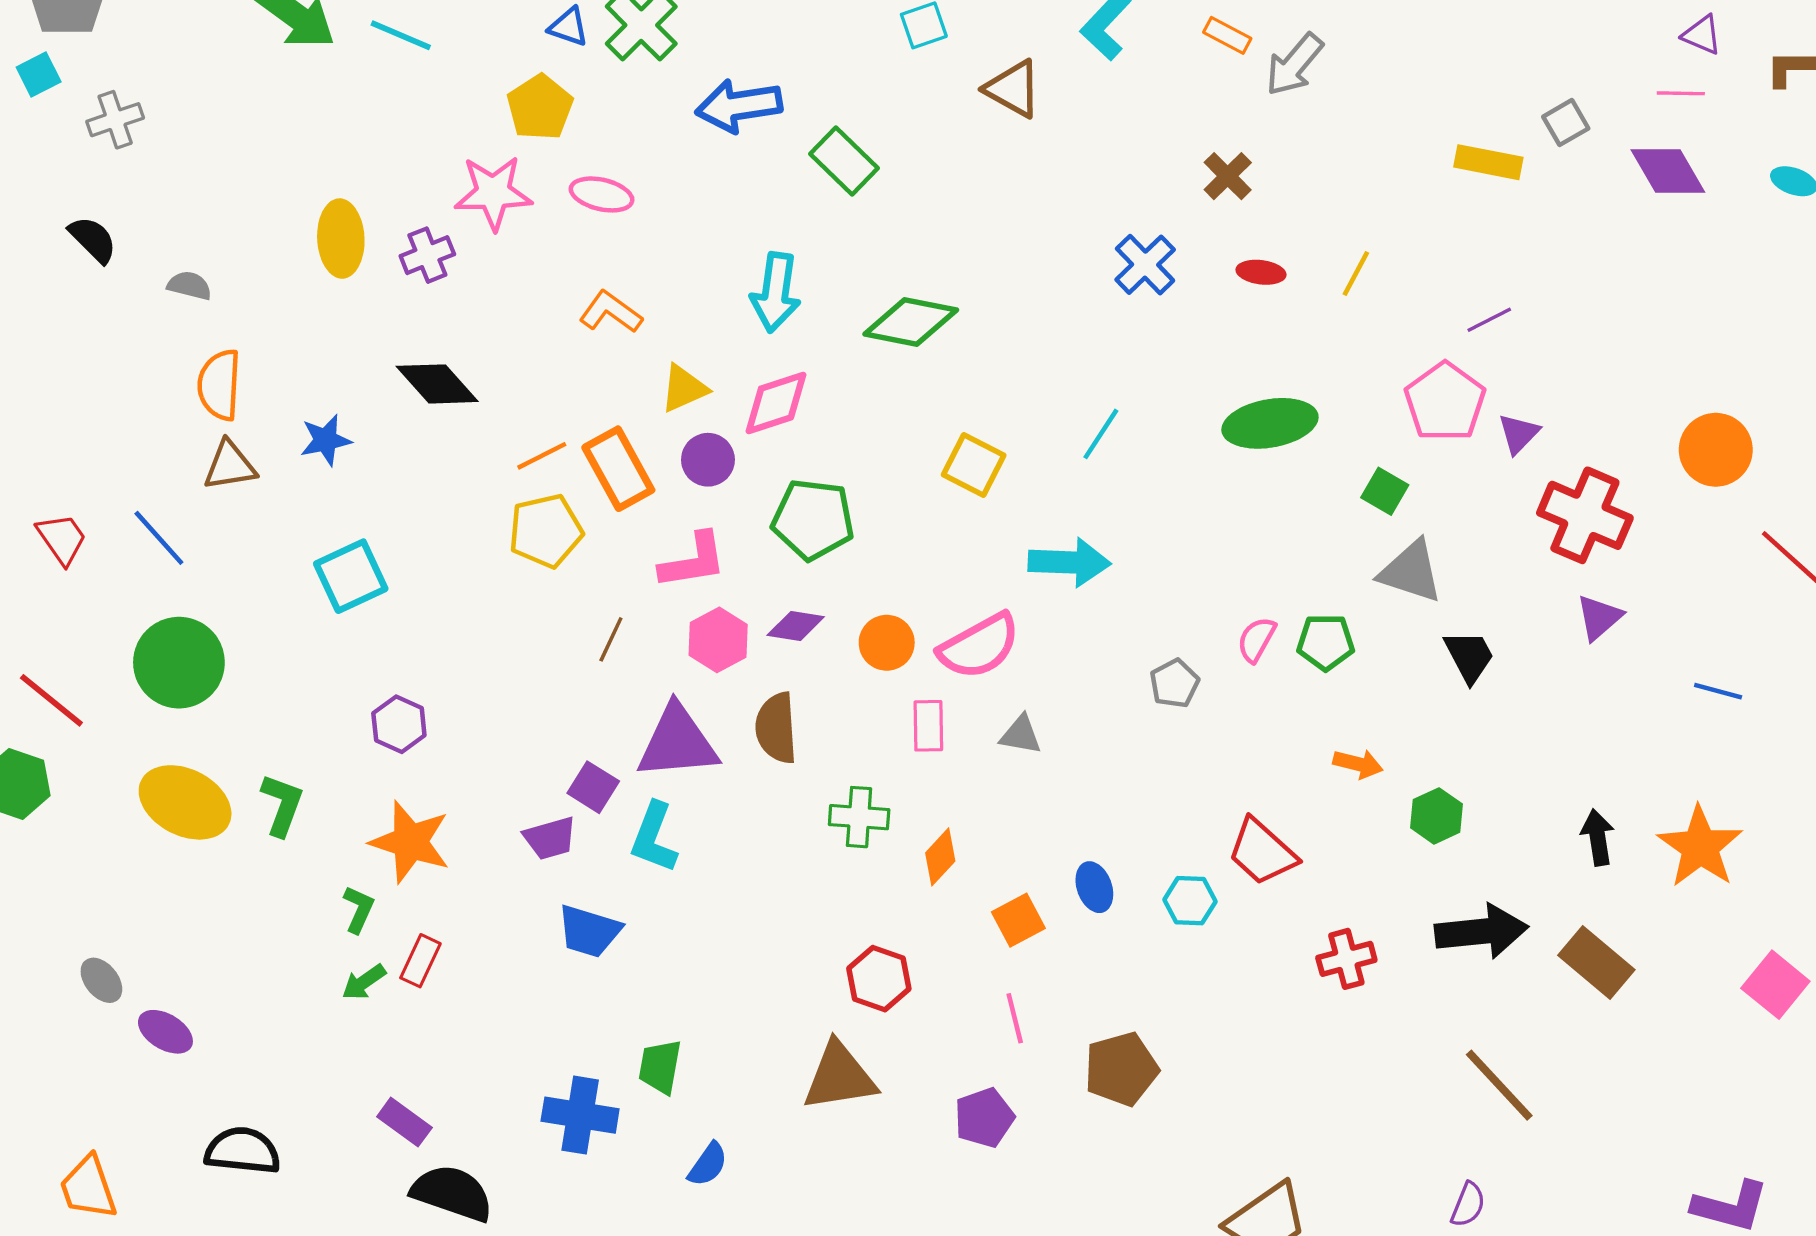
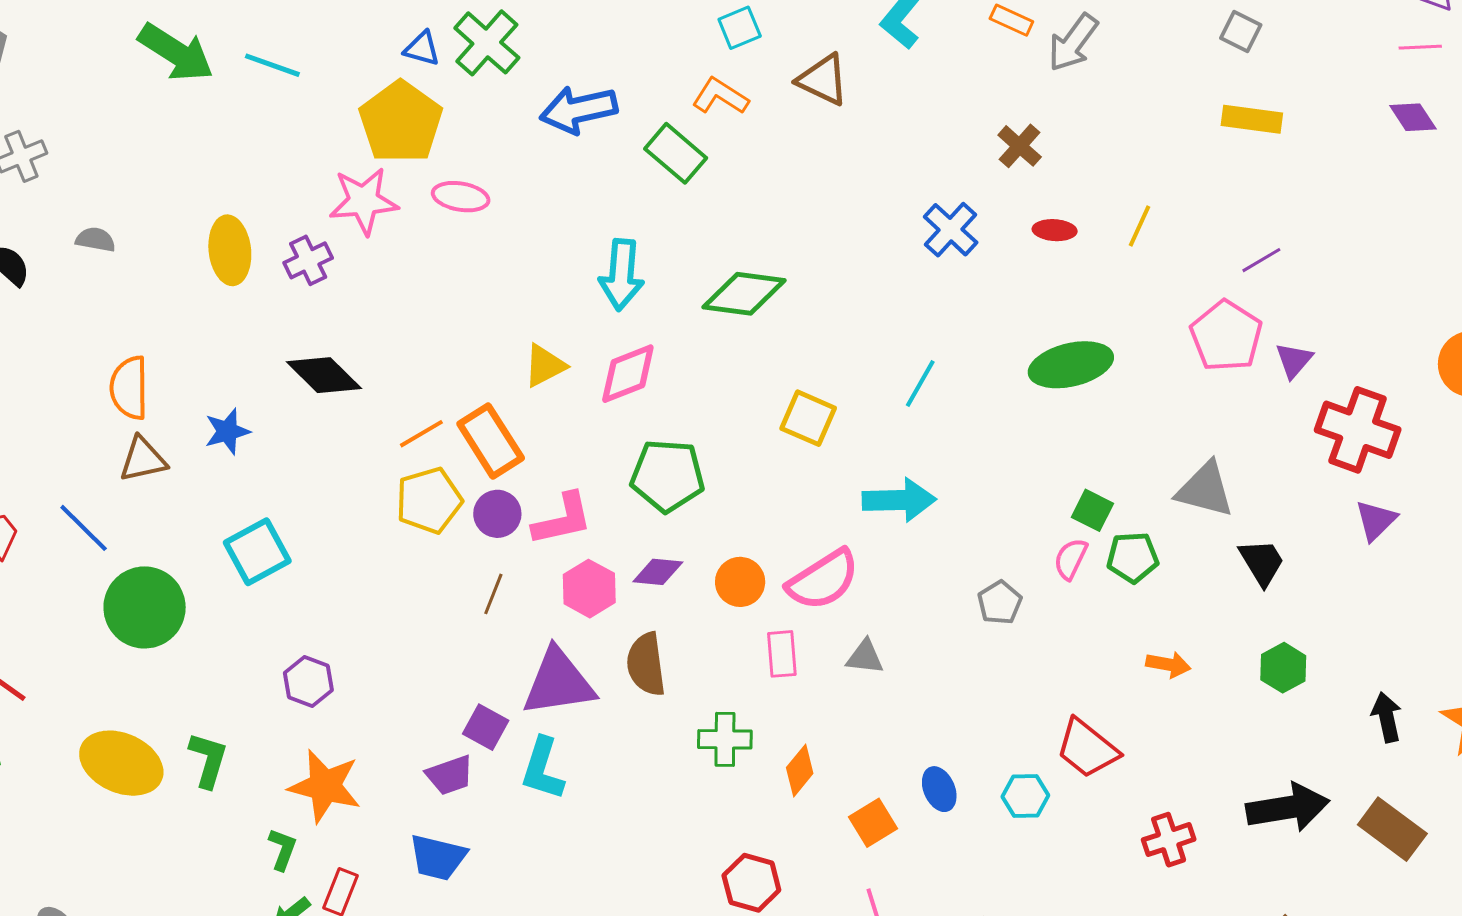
yellow pentagon: (540, 107) -> (401, 122), size x1.4
gray square: (1566, 123) -> (1241, 32), moved, turned -30
purple diamond: (1668, 171) -> (1413, 117), size x0.7
gray semicircle: (189, 285) -> (96, 240), moved
orange L-shape: (611, 312) -> (720, 96), moved
purple circle: (708, 460) -> (497, 514), moved
green square: (1385, 491) -> (1092, 510), moved
green circle: (179, 663) -> (145, 607), moved
green hexagon: (1437, 816) -> (1283, 668), moved
blue trapezoid: (589, 931) -> (438, 857), moved

